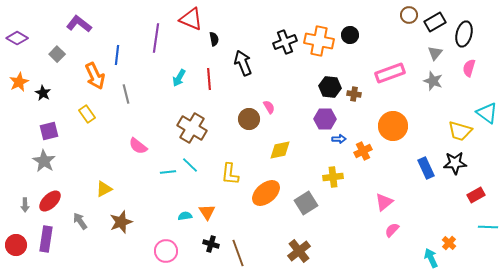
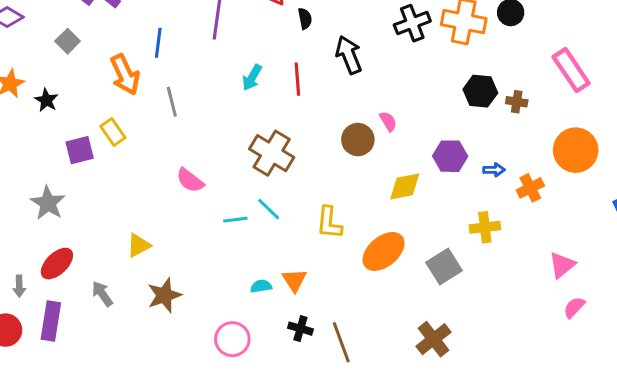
pink rectangle: (390, 73) -> (571, 70), turned 76
purple hexagon: (325, 119) -> (450, 156), moved
purple square: (49, 131) -> (80, 150), moved
gray arrow: (25, 205) -> (19, 286), moved

